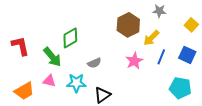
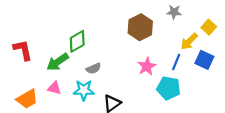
yellow arrow: (151, 38) -> (189, 41), moved
green arrow: (52, 57) -> (58, 62), turned 95
gray semicircle: (94, 63) -> (94, 69), moved
cyan pentagon: (180, 88) -> (169, 88), moved

